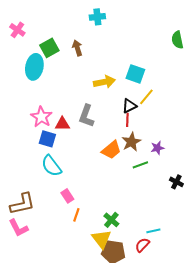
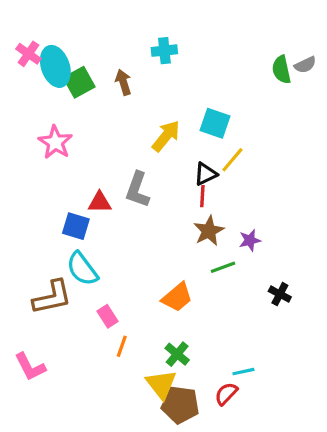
cyan cross: (97, 17) -> (164, 51), moved
cyan ellipse: (34, 67) -> (55, 66), moved, turned -30
yellow arrow: (104, 82) -> (166, 136), turned -40
pink star: (41, 117) -> (55, 142), moved
orange trapezoid: (111, 150) -> (177, 297), moved
brown L-shape: (22, 204) -> (52, 297), moved

